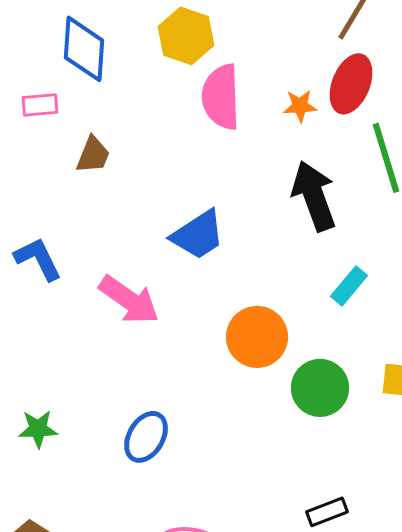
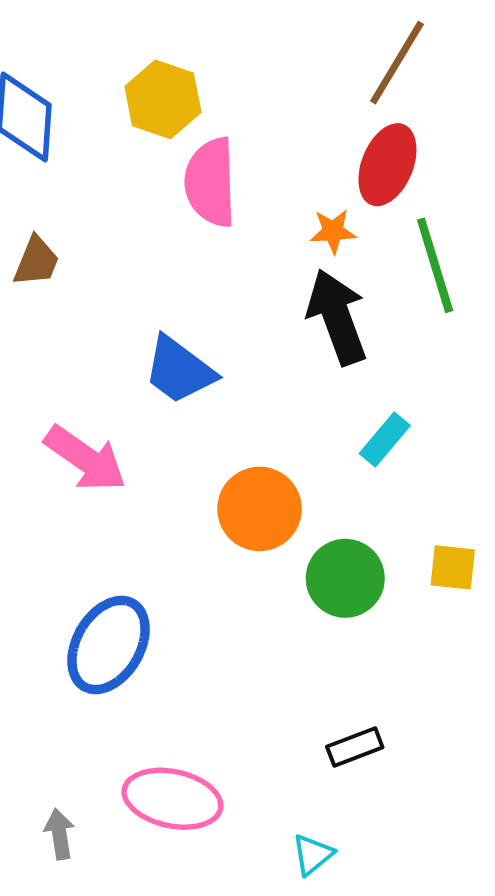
orange star: (300, 106) -> (333, 231), moved
blue trapezoid: (198, 235) -> (179, 370), turned 70
blue ellipse: (146, 437) -> (108, 645), size x1.4

